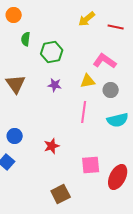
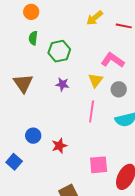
orange circle: (14, 15) -> (31, 12), moved
yellow triangle: (88, 81) -> (96, 80), turned -42
blue circle: (15, 136) -> (33, 136), moved

